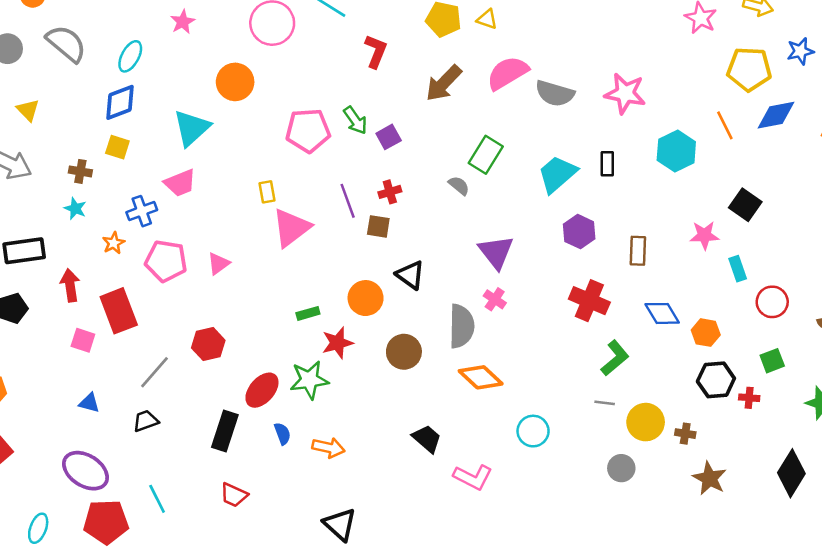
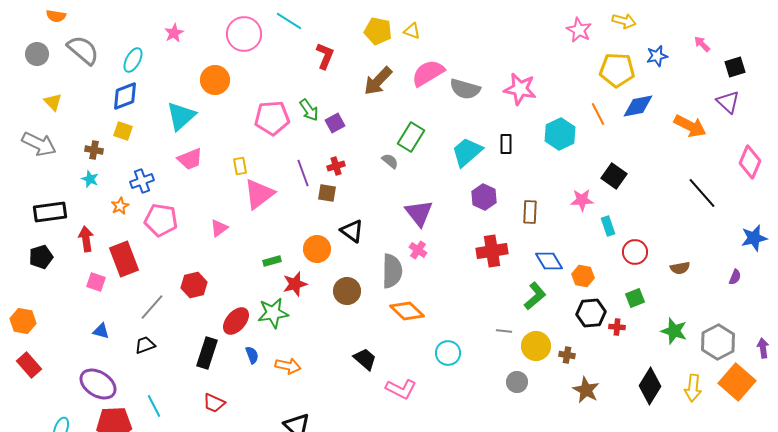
pink trapezoid: (180, 183) -> (190, 159), moved
pink triangle: (218, 264) -> (219, 228), moved
red cross: (589, 301) -> (492, 251), turned -32
green L-shape: (615, 358) -> (535, 296), moved

